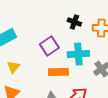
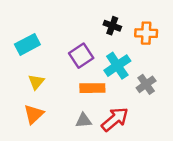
cyan cross: (78, 54) -> (117, 66), turned -30

